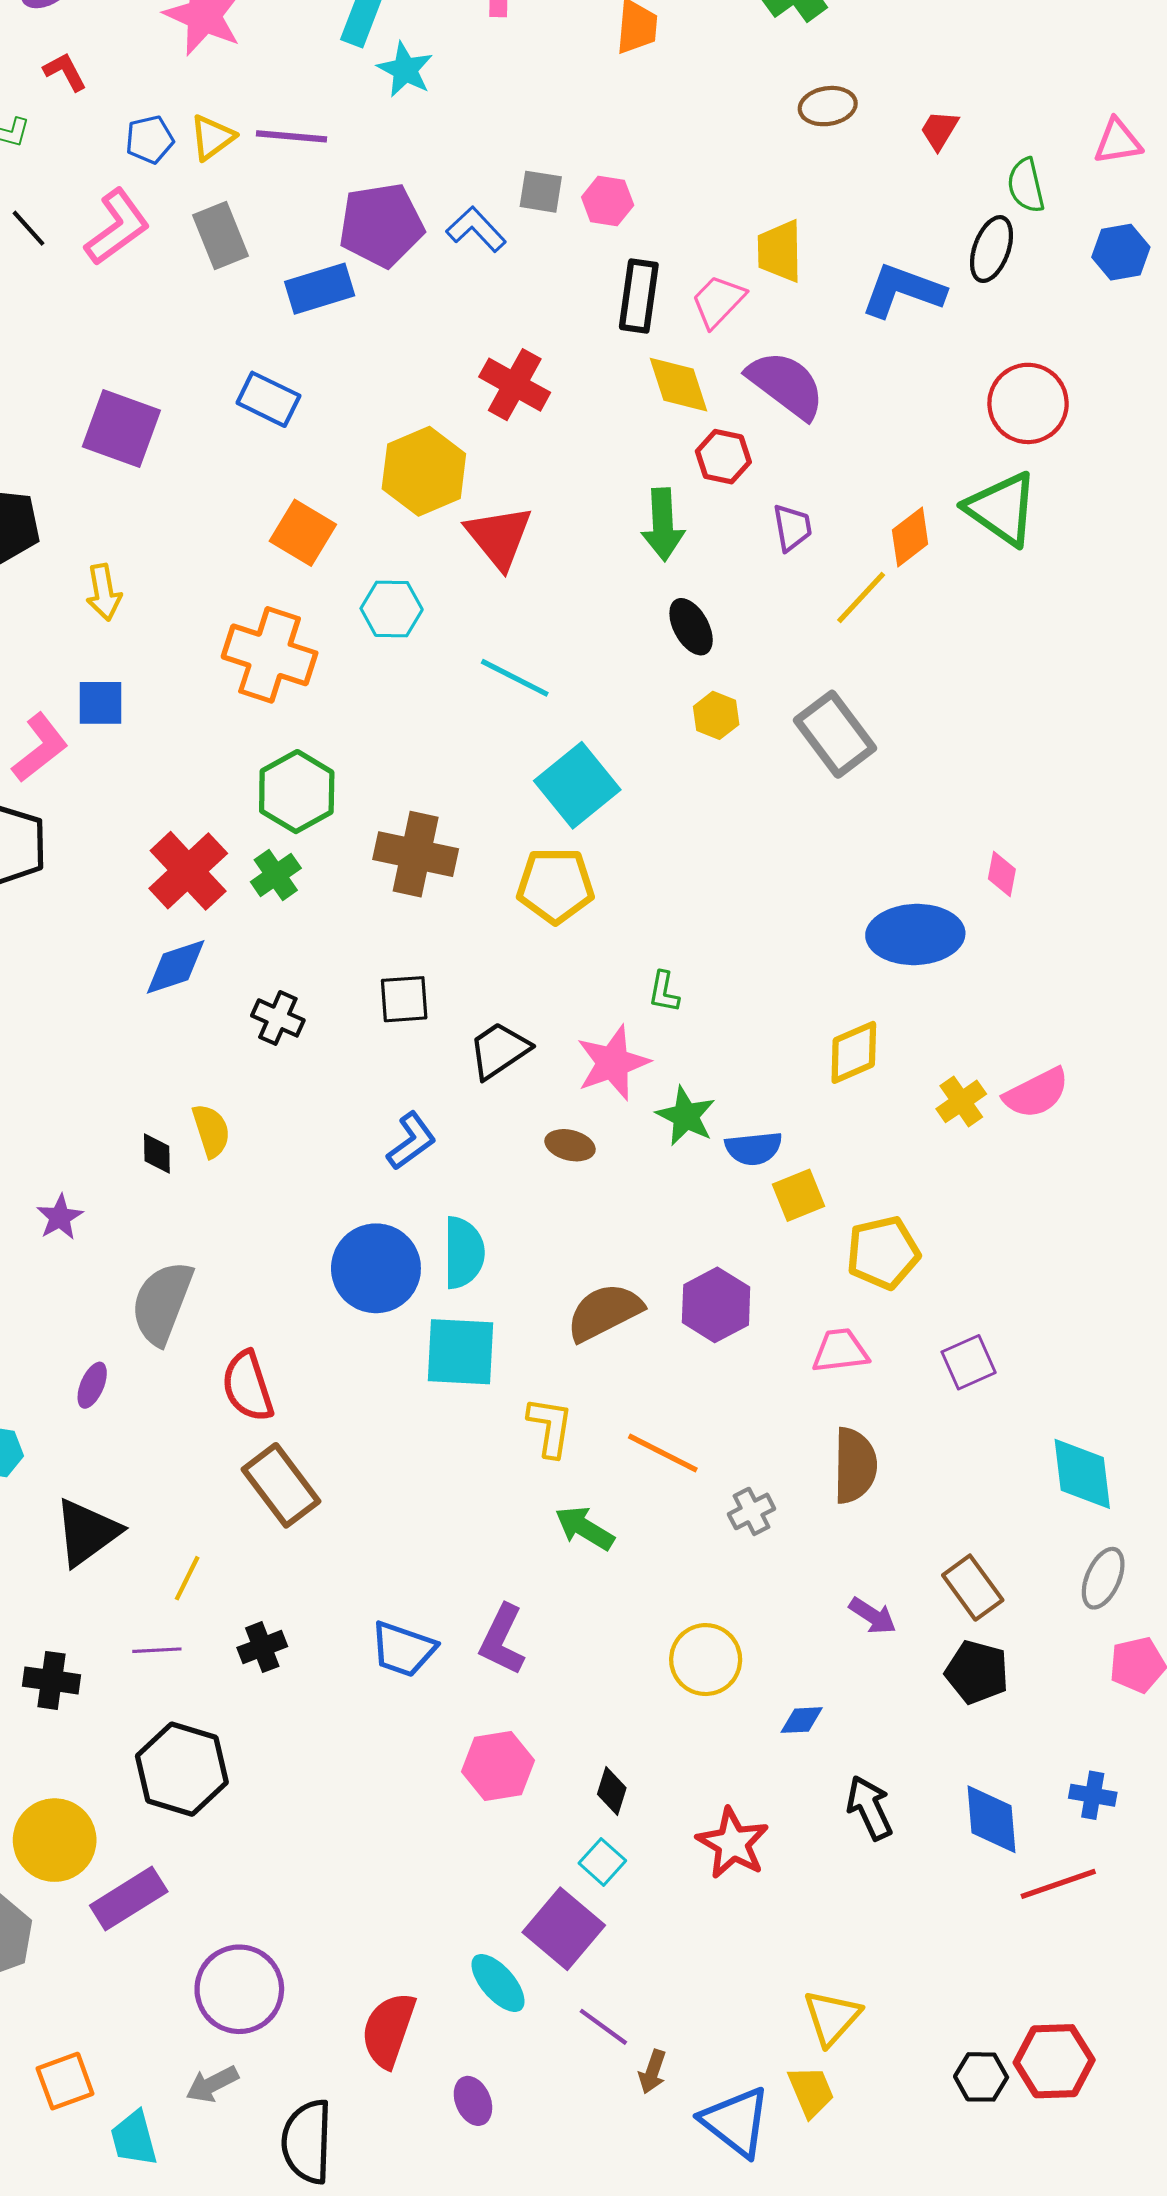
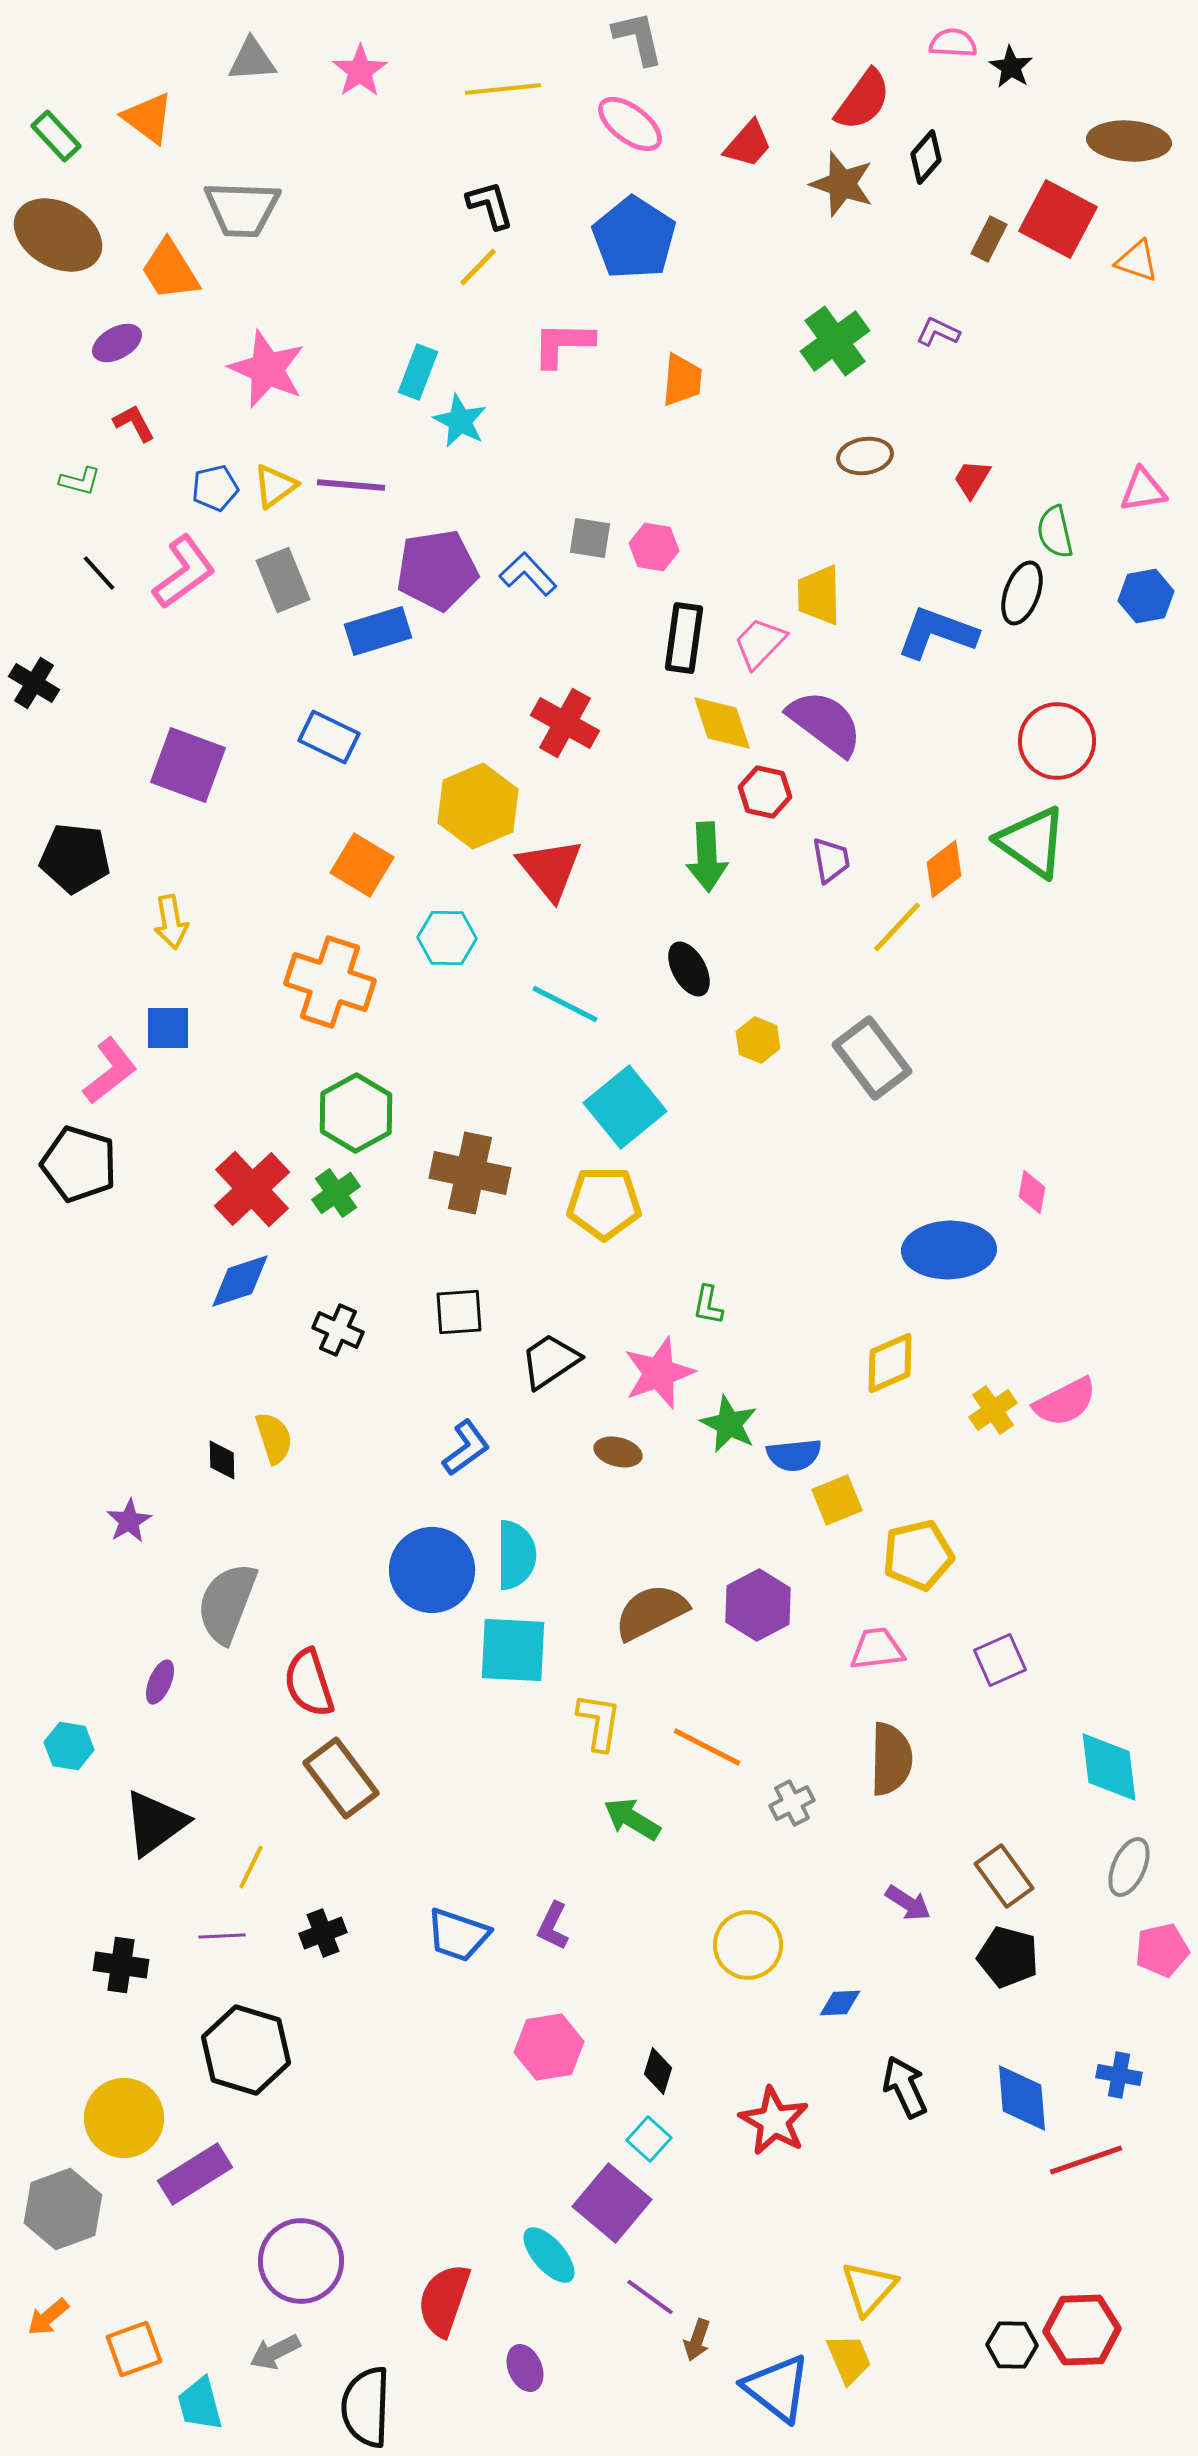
black ellipse: (691, 627) -> (689, 969), moved
purple L-shape: (502, 1640) -> (553, 1926), size x0.7

